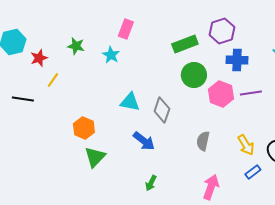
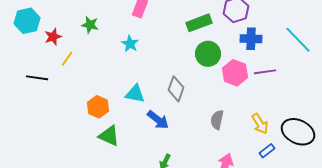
cyan star: (111, 55) -> (130, 44), moved
cyan triangle: (130, 102) -> (135, 94), moved
green triangle: (95, 157) -> (109, 136), turned -50

